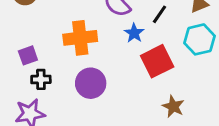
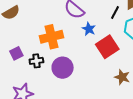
black line: (159, 14) -> (115, 12), moved
black cross: (41, 79) -> (36, 61), moved

